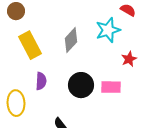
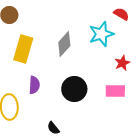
yellow rectangle: (30, 45) -> (23, 49), turned 44
pink rectangle: (111, 87) -> (115, 91), moved

